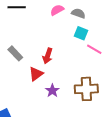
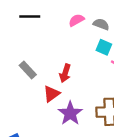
purple star: (52, 91) -> (70, 113), size x1.5

